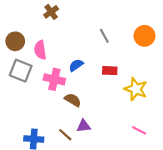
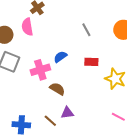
pink semicircle: (40, 50) -> (27, 27), moved
pink cross: (54, 79) -> (40, 70), turned -30

